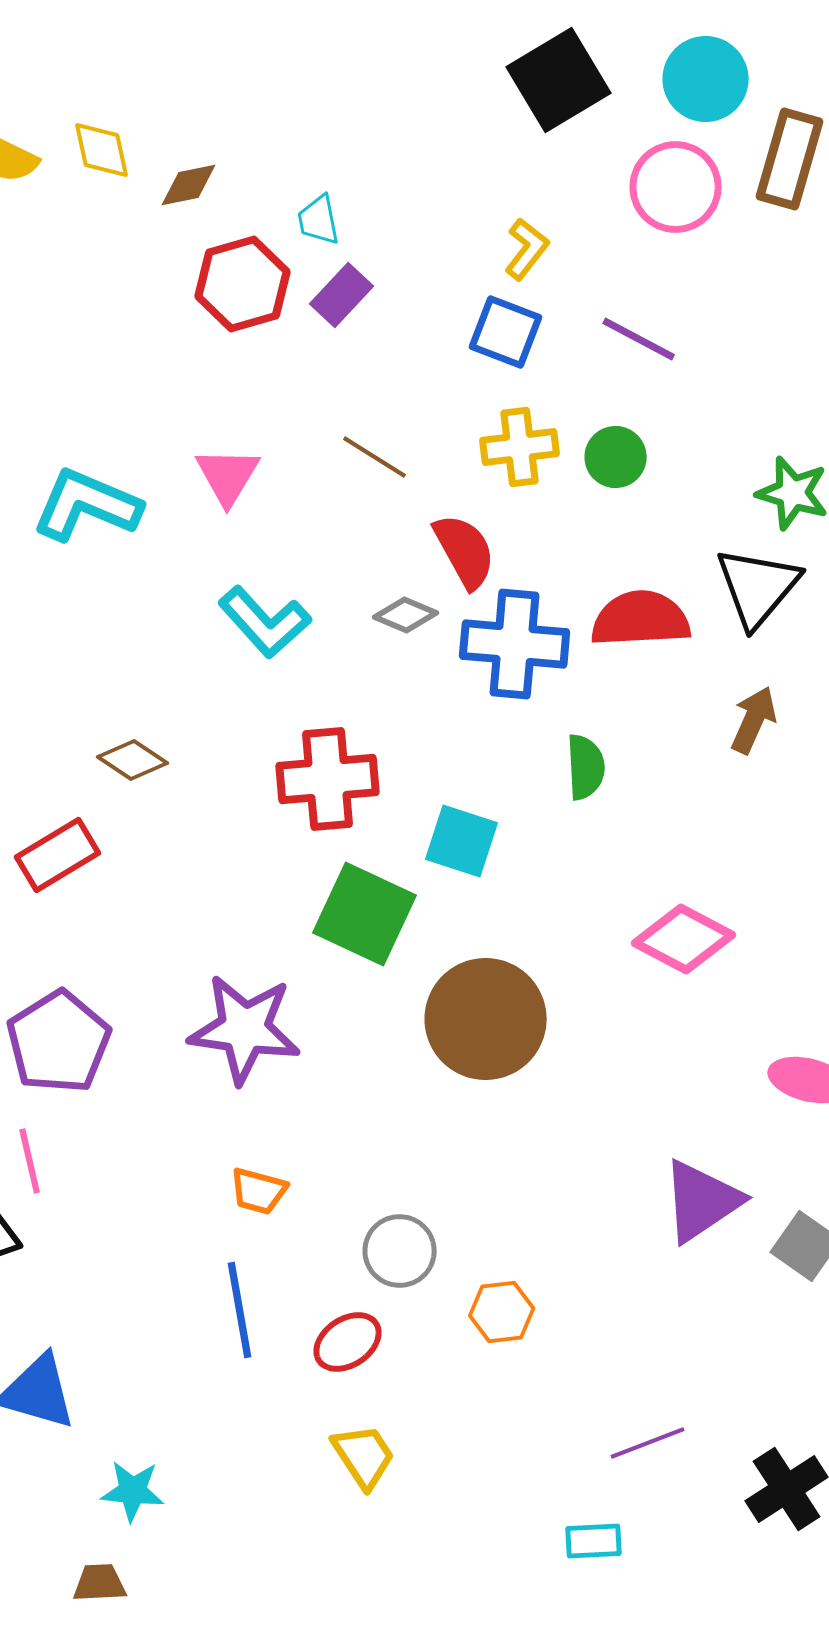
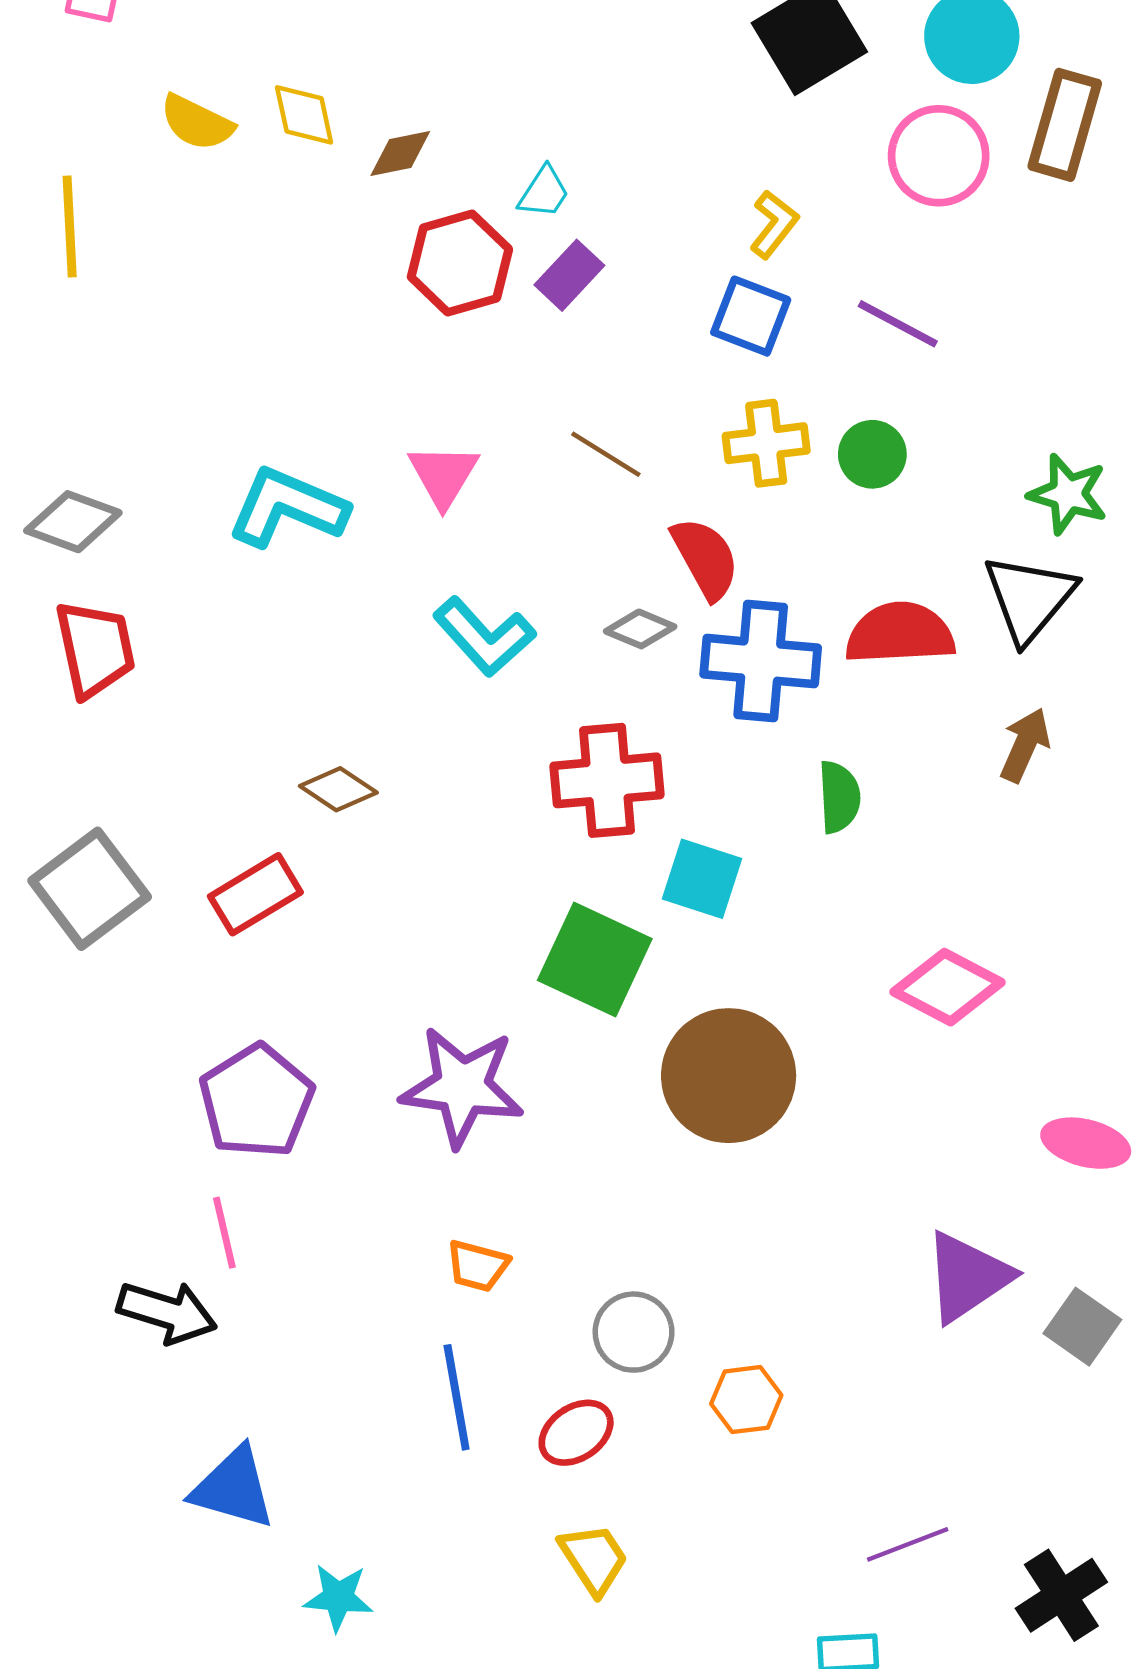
cyan trapezoid: (319, 220) -> (544, 192), turned -136
red cross: (328, 779) -> (607, 780), moved

